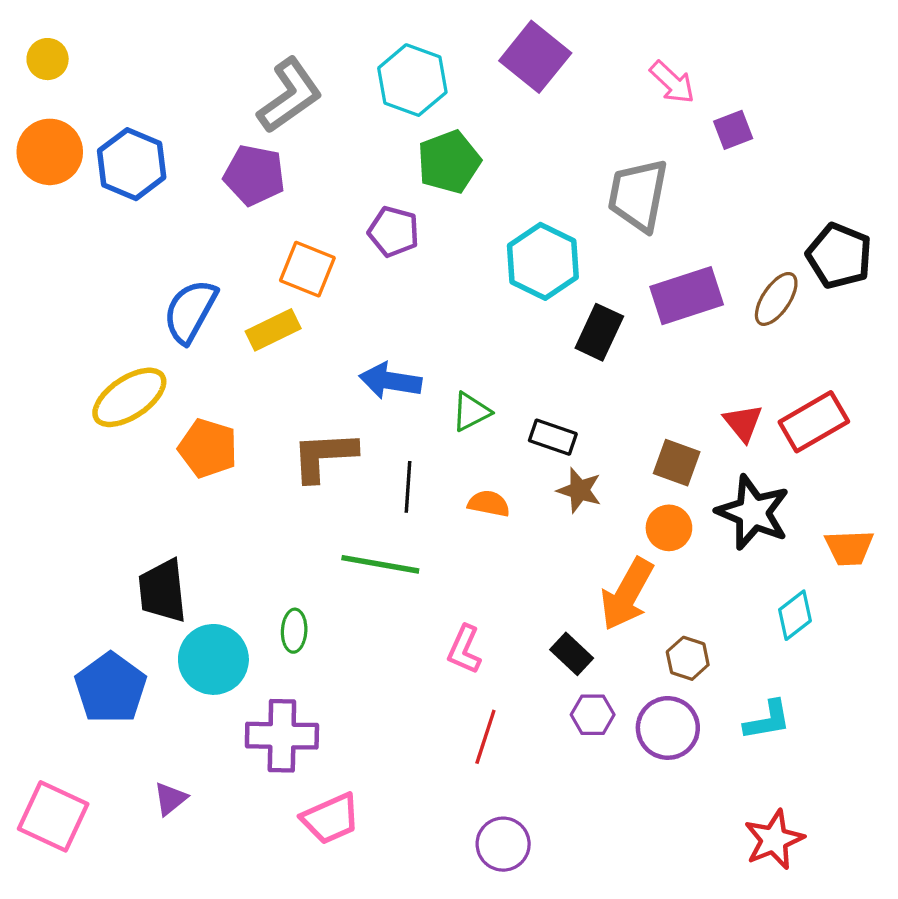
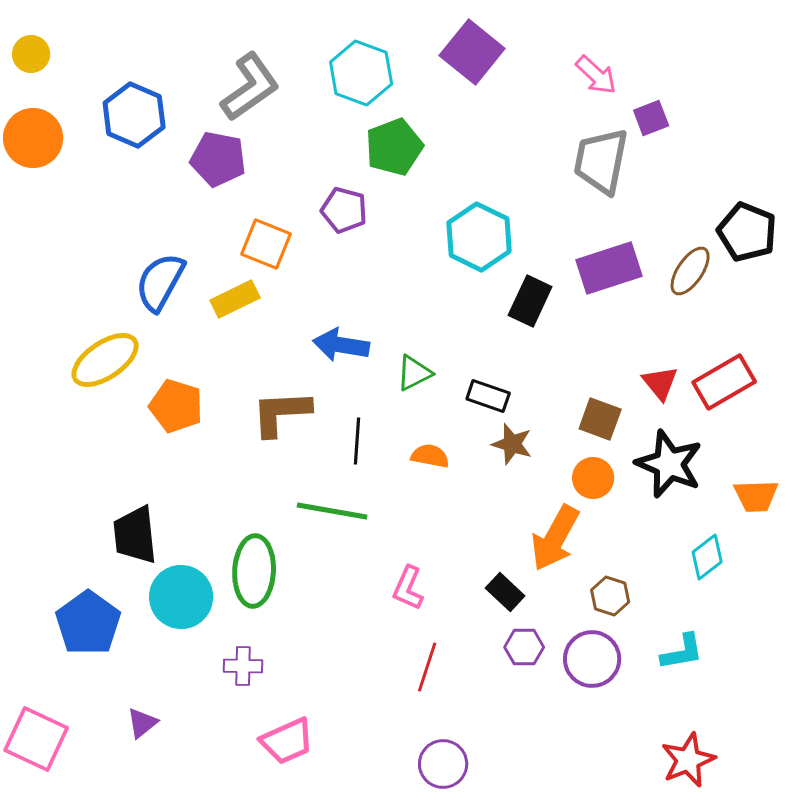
blue hexagon: (132, 164) -> (134, 115), moved
gray trapezoid: (638, 195) -> (601, 161), moved
green ellipse: (294, 631) -> (254, 571), size x1.8
purple cross: (282, 736) -> (243, 666), size x0.6

